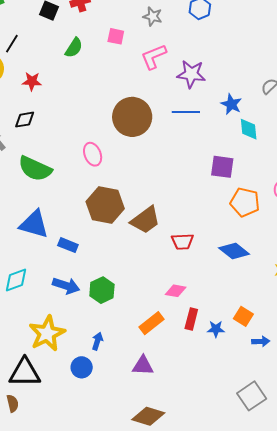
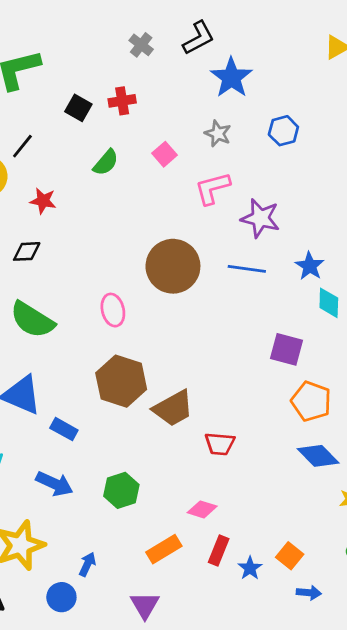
pink square: (116, 36) -> (165, 154), turned 30
blue diamond: (234, 251) -> (318, 456), moved
green hexagon: (102, 290) -> (121, 490), moved
blue star: (216, 329) -> (250, 568), turned 30
purple triangle: (143, 366) -> (145, 605), turned 50

